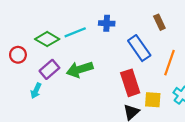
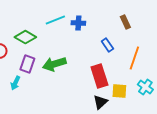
cyan line: (75, 32) -> (55, 20), moved
blue rectangle: (139, 48) -> (107, 45), size x0.6
purple rectangle: (49, 69) -> (27, 64), turned -30

